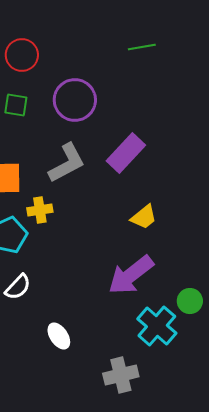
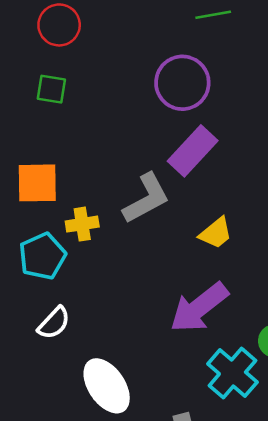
purple circle: (75, 100) -> (182, 83), moved
gray L-shape: (67, 163) -> (146, 198), moved
white ellipse: (59, 336) -> (107, 386), size x1.6

